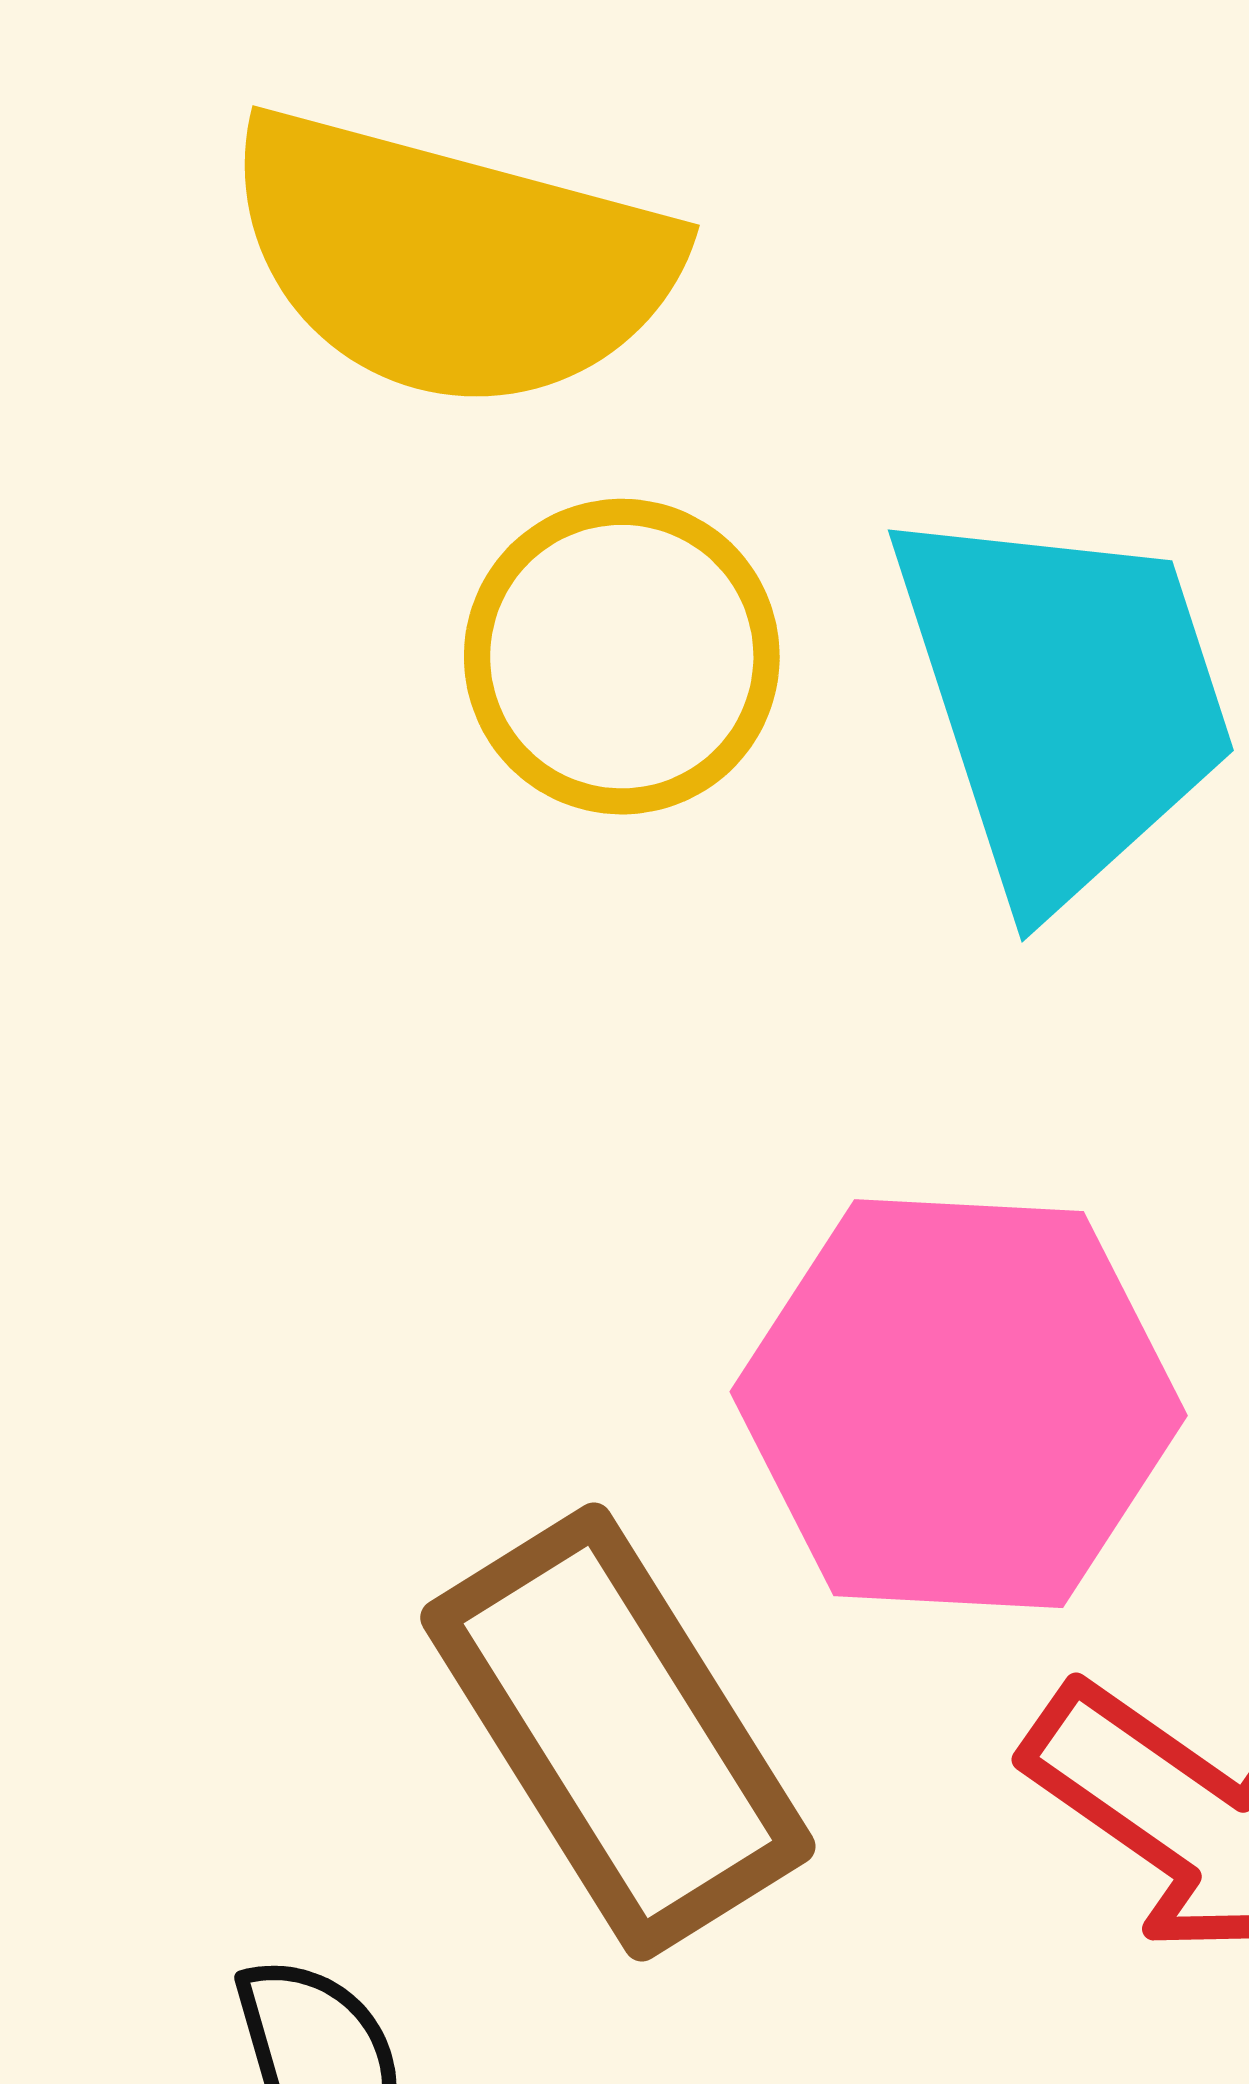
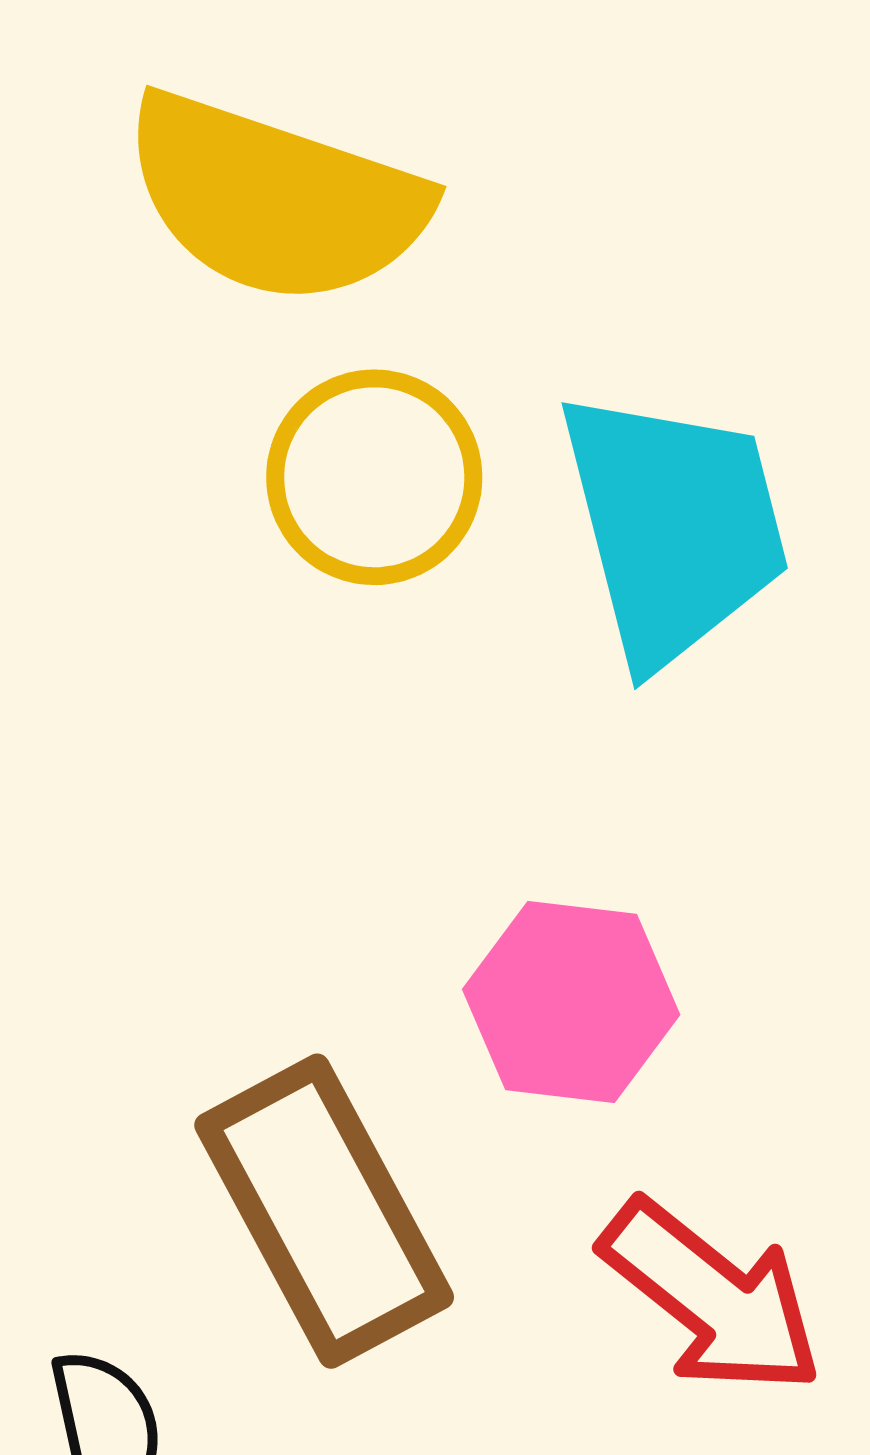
pink hexagon: (959, 1404) -> (571, 1002), size x0.7

